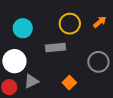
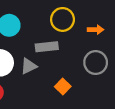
orange arrow: (100, 22) -> (96, 30), moved, turned 40
gray triangle: (31, 81) -> (29, 66), moved

